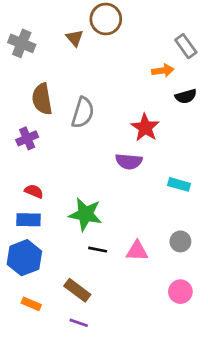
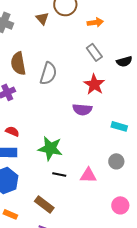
gray rectangle: (186, 46) -> (94, 52), moved
orange arrow: (163, 71) -> (95, 22), moved
gray circle: (180, 241) -> (116, 161), moved

